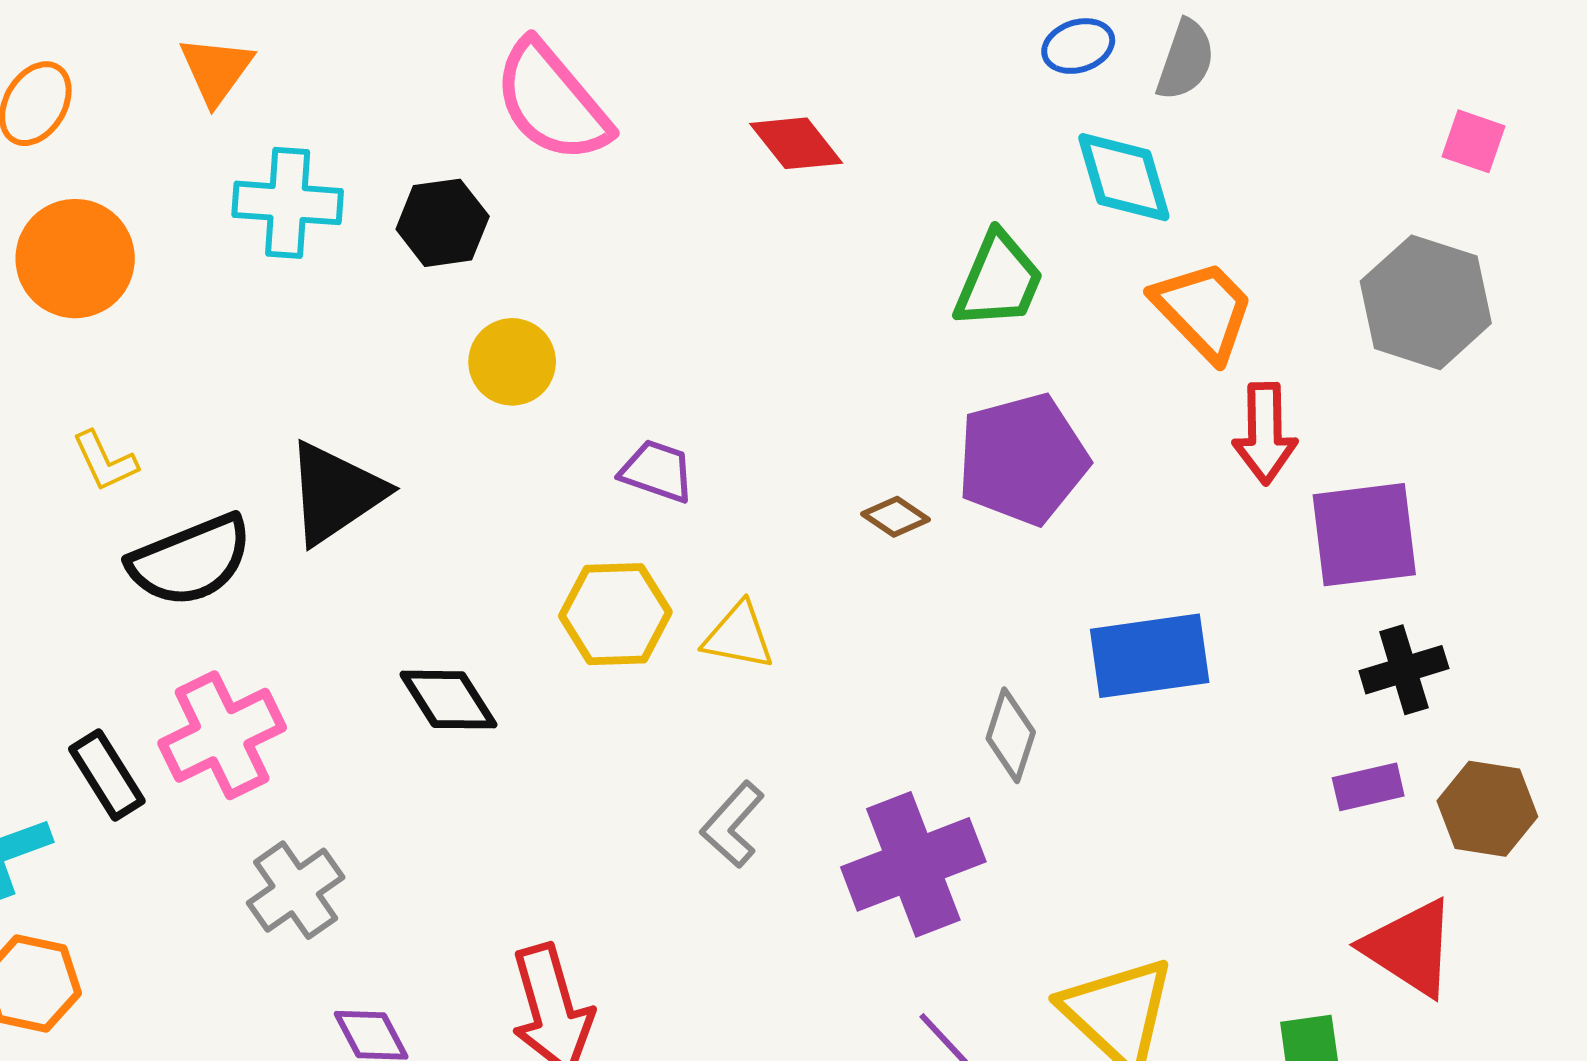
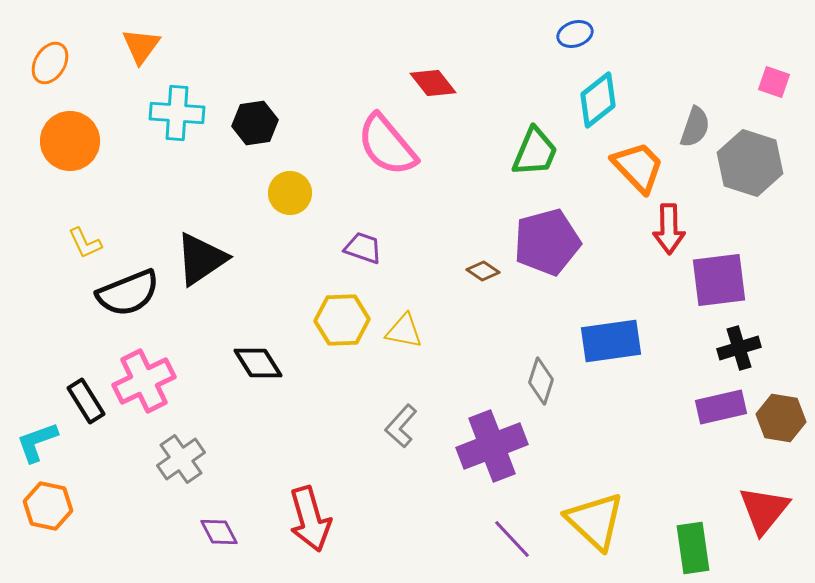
gray semicircle: (1185, 60) -> (695, 127), moved
pink semicircle: (552, 102) -> (387, 145), moved
cyan diamond: (1124, 177) -> (598, 100), turned 68
purple rectangle: (1368, 787) -> (721, 407), size x1.4
red triangle: (1410, 948) -> (764, 510), moved, turned 36

